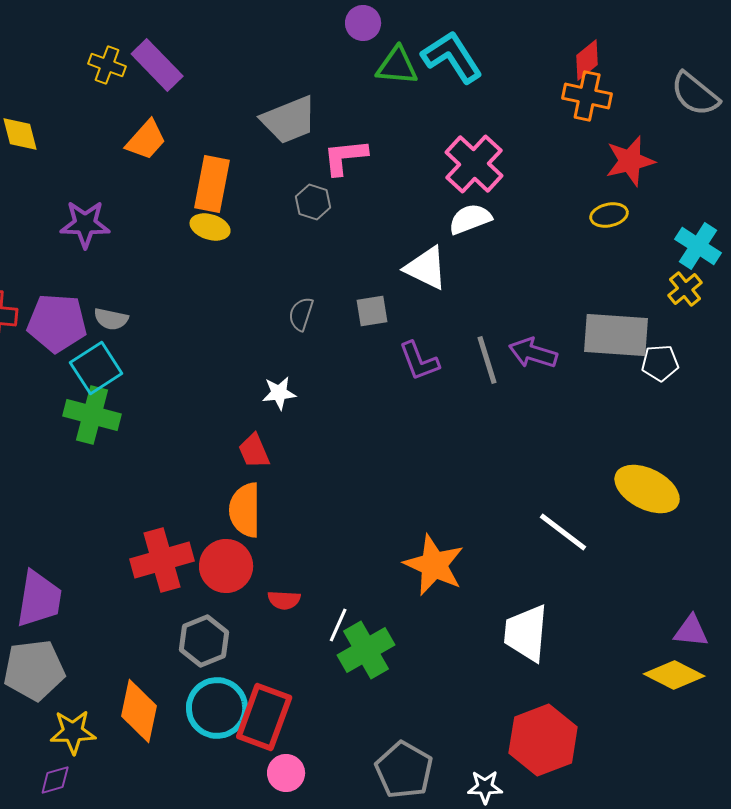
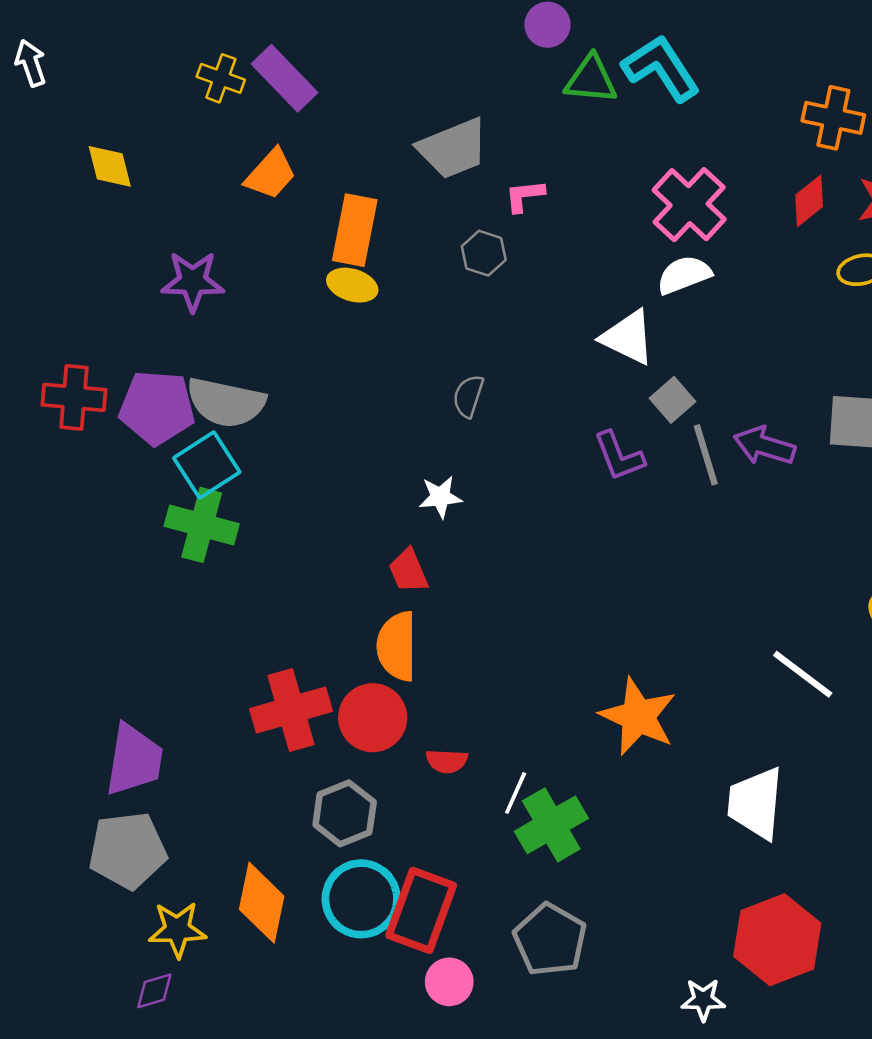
red diamond: (587, 60) -> (809, 201), moved
pink L-shape: (345, 157) -> (525, 196), size x0.7
gray square: (372, 311) -> (673, 400), moved, turned -32
gray semicircle: (111, 319) -> (226, 402), size x1.8
gray pentagon: (404, 770) -> (550, 940), moved

